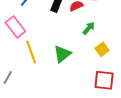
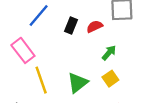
yellow square: (102, 49) -> (110, 79), moved

